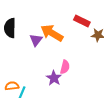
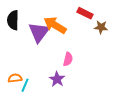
purple triangle: (36, 40) -> (39, 32), size x1.6
purple star: (54, 78) -> (57, 79), moved

